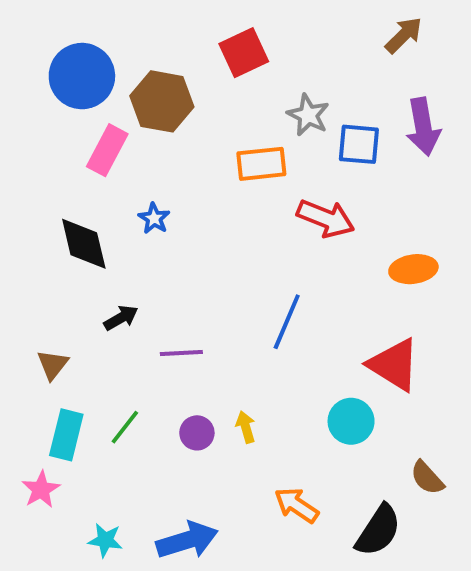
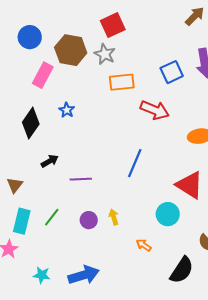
blue circle: (82, 76) -> (30, 37), size x0.7
gray star: (308, 115) -> (105, 54), moved
blue square: (359, 144) -> (172, 72), turned -30
black diamond: (84, 244) -> (31, 123), turned 48
orange arrow: (296, 505) -> (144, 245), moved, size x0.7

